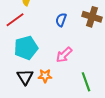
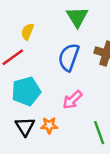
blue semicircle: (61, 20) -> (69, 57), size x1.6

